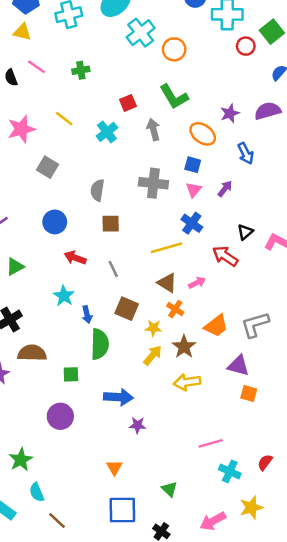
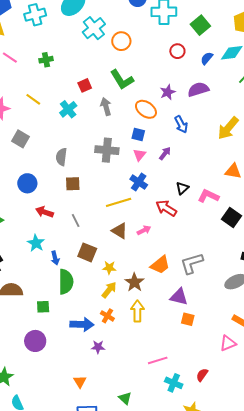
red circle: (246, 46) -> (177, 51), moved
orange cross: (175, 309) -> (107, 316), moved
yellow arrow: (187, 382) -> (137, 311), turned 100

